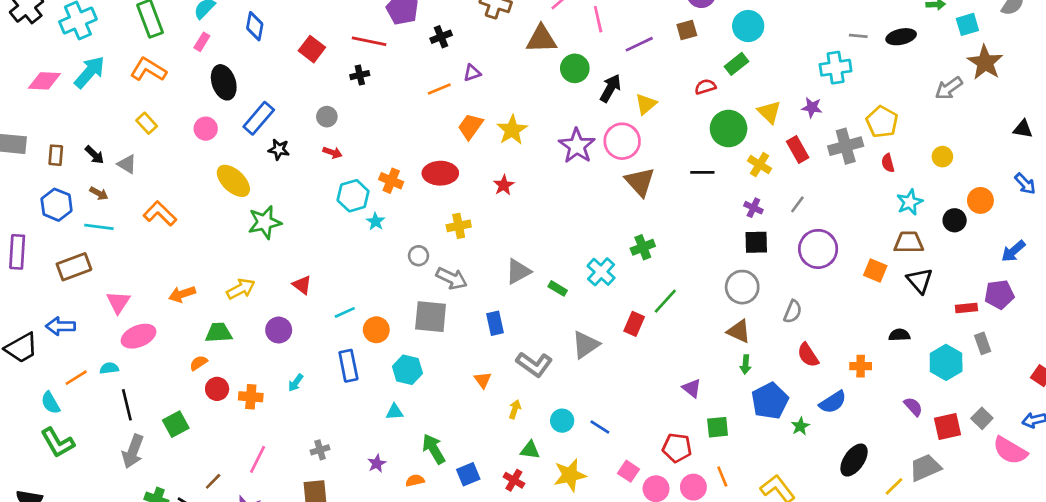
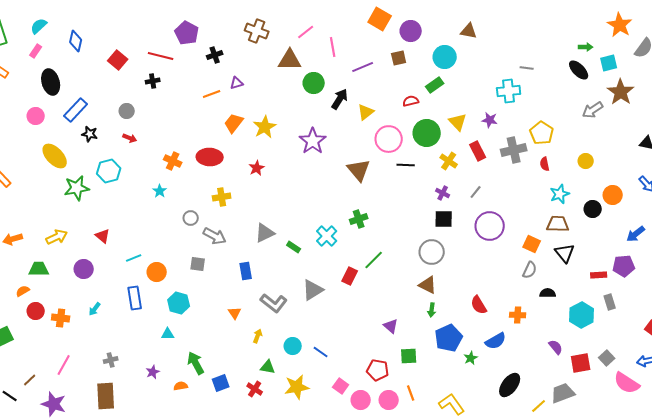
black ellipse: (901, 37) -> (579, 70), moved, turned 55
pink circle: (622, 141) -> (389, 139), moved
cyan hexagon: (353, 196) -> (109, 171), moved
gray semicircle: (793, 312) -> (530, 270), moved
gray square: (431, 317) -> (198, 264), size x0.6

